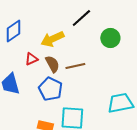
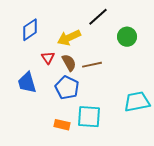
red triangle: (31, 59) -> (48, 58), turned -40

